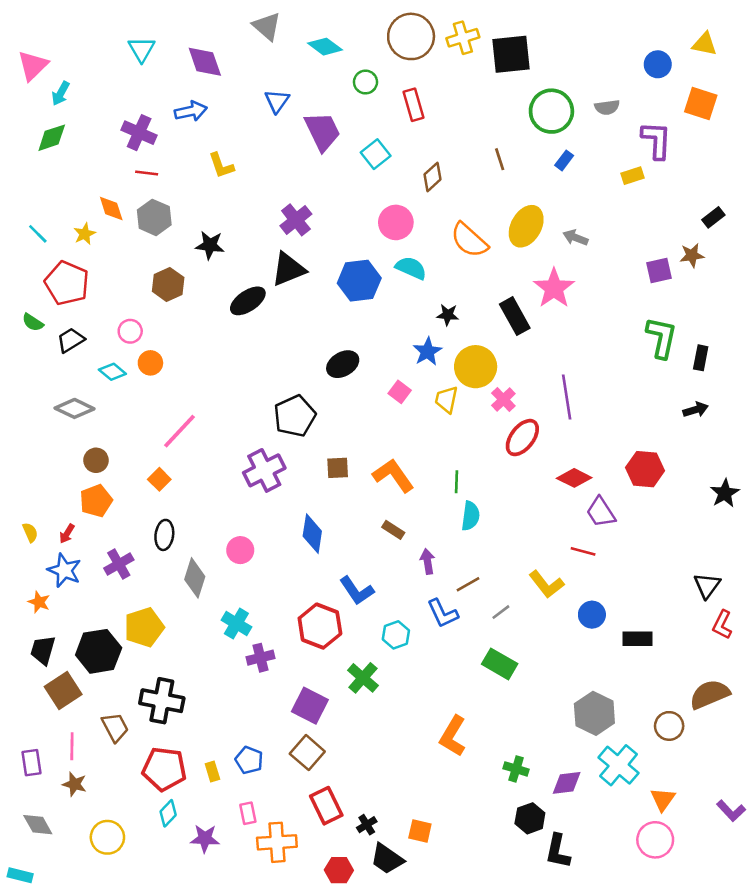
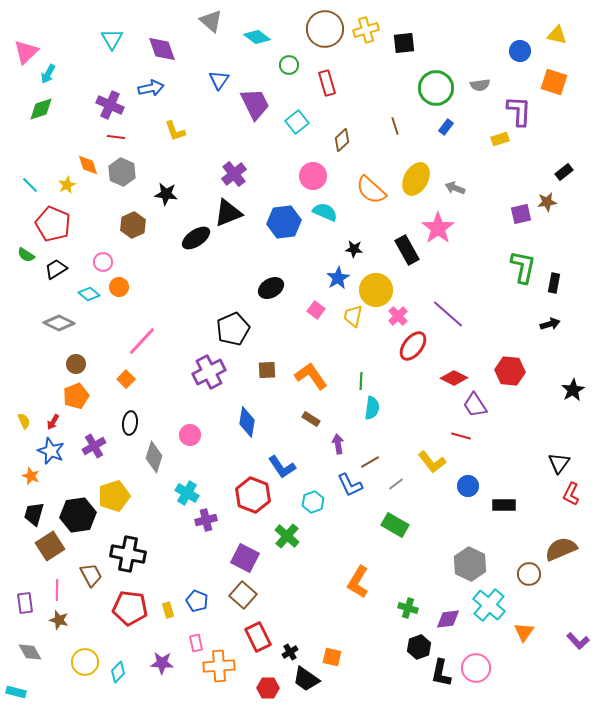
black square: (511, 54) -> (404, 43), size x0.7
purple line: (567, 397) -> (448, 314), turned -40
cyan diamond: (168, 813) -> (118, 672), moved
pink circle: (655, 840) -> (476, 668), moved

